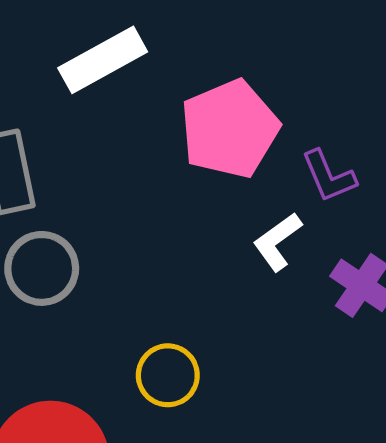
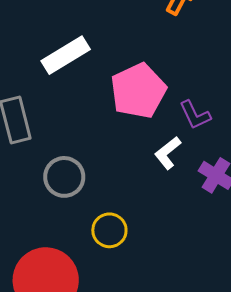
gray circle: (42, 268) -> (64, 177), moved

